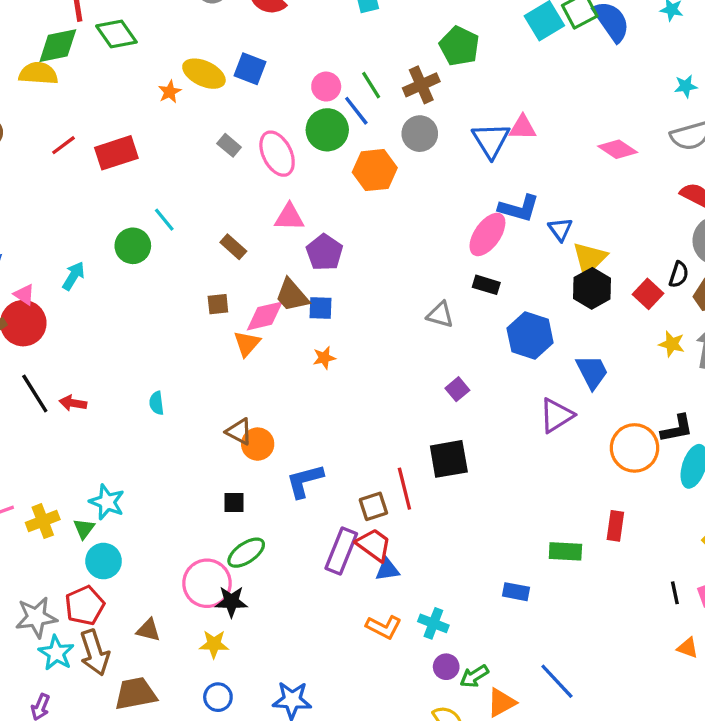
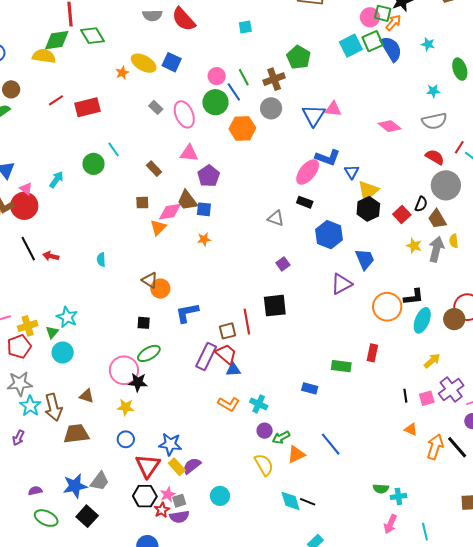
red pentagon: (85, 605) -> (19, 347), moved

